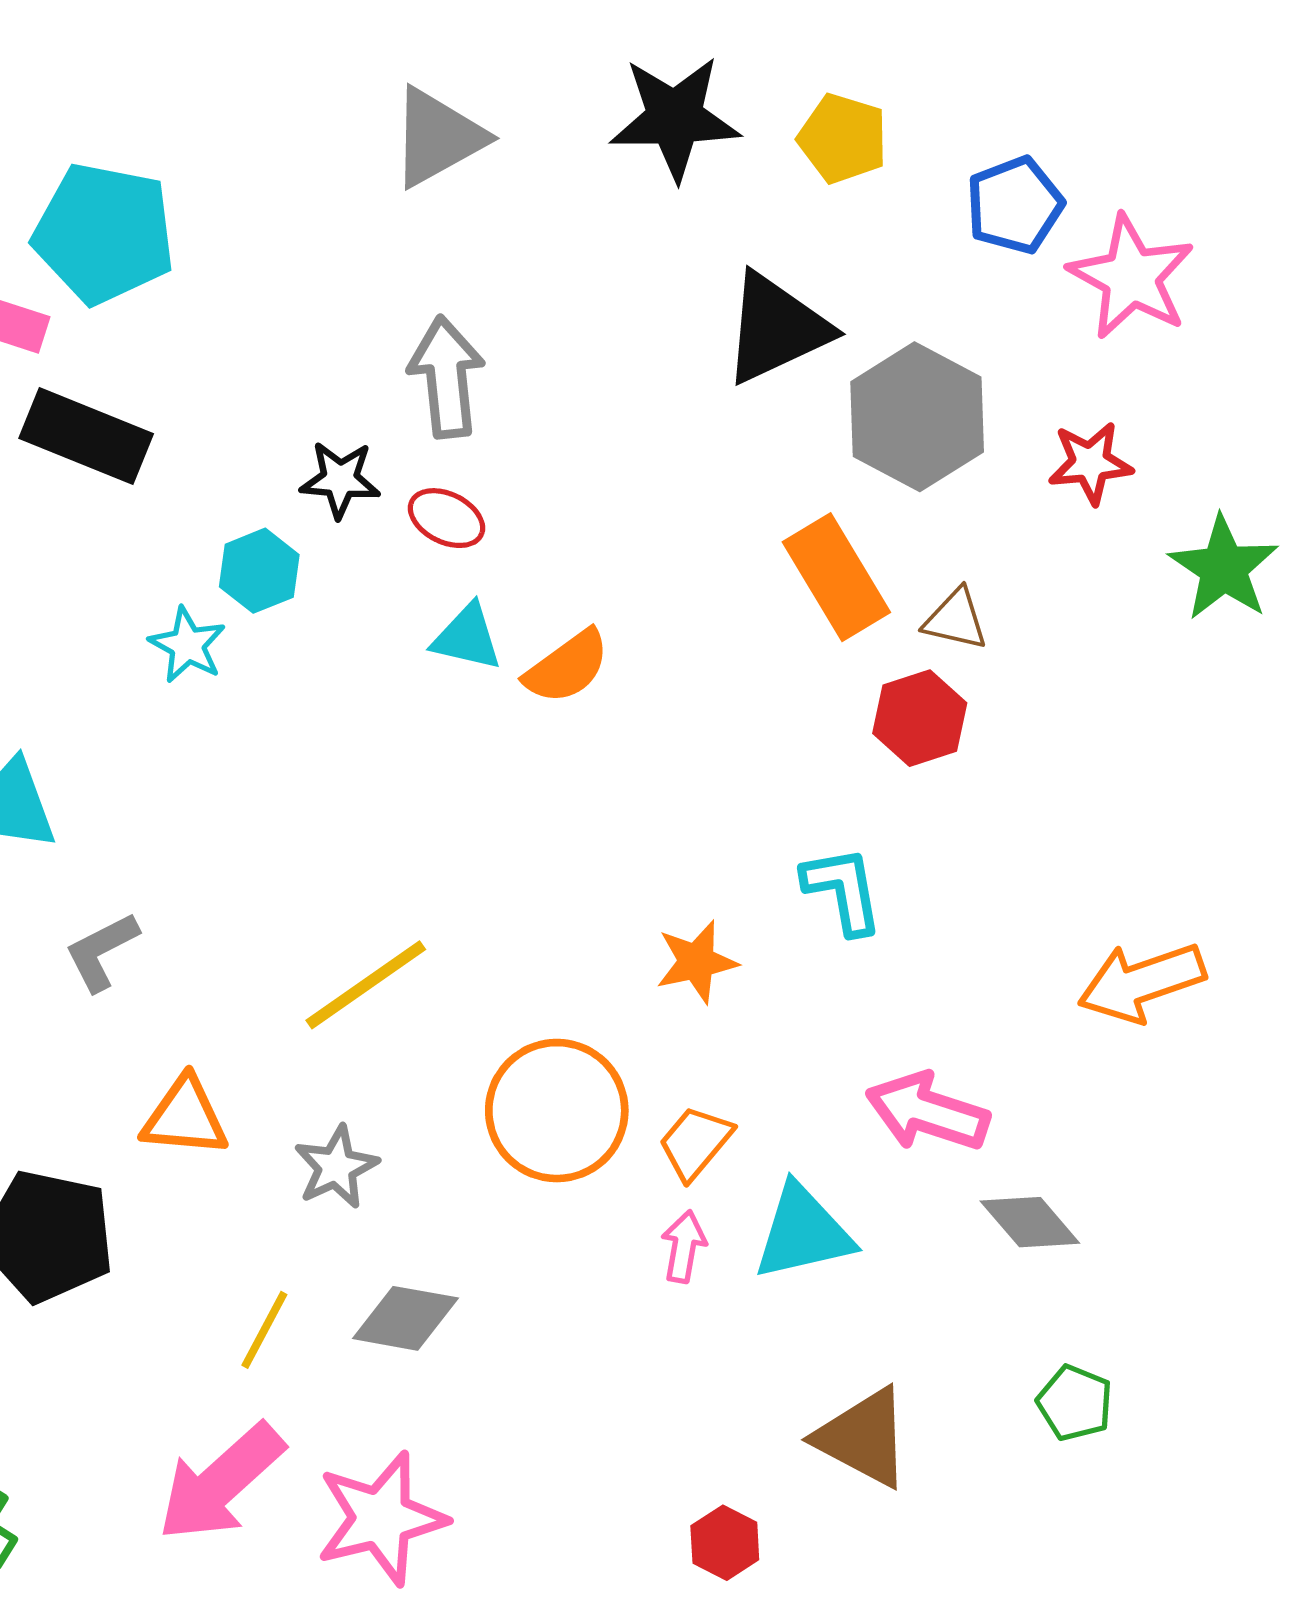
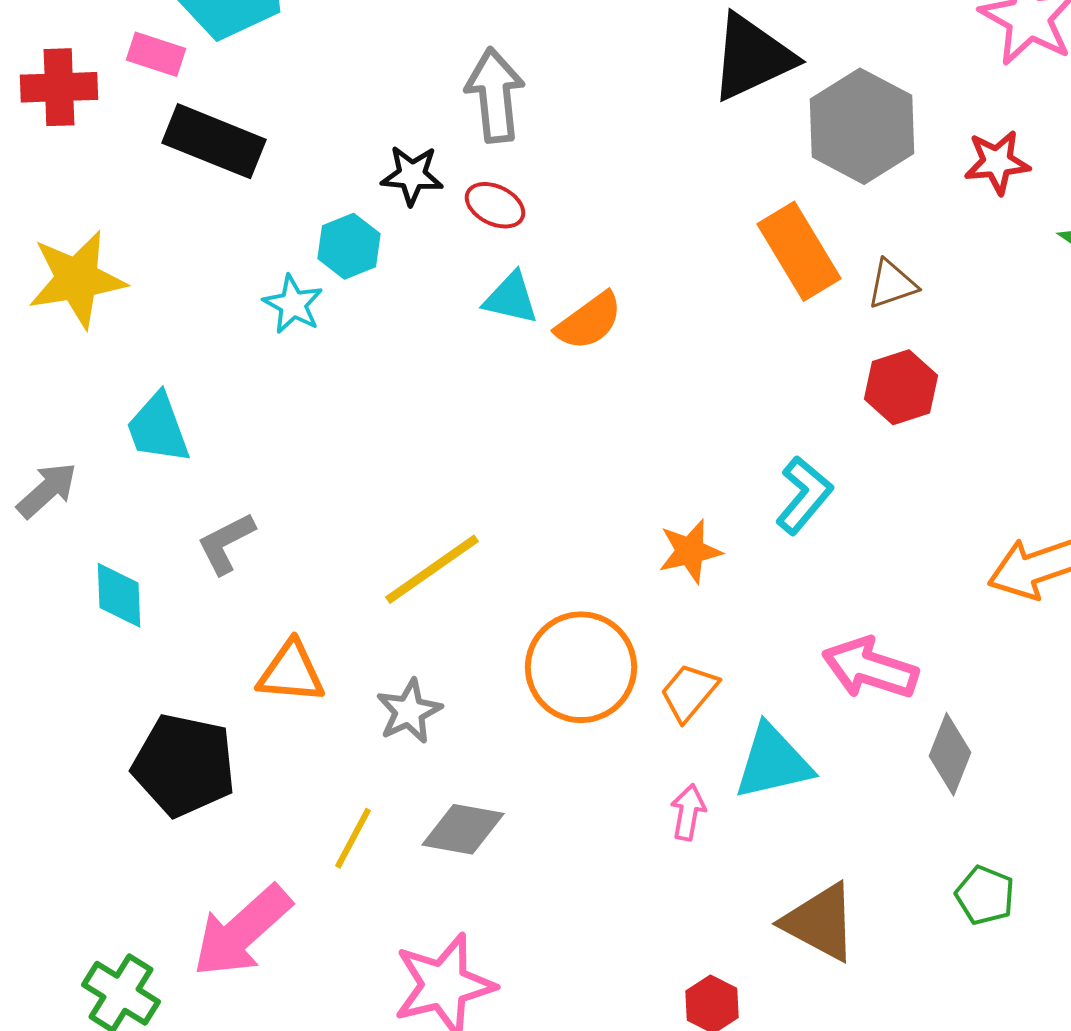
brown triangle: (956, 619) -> (892, 284), turned -32
red hexagon: (920, 718) -> (901, 387), moved
cyan L-shape: (843, 890) -> (804, 495), turned 50
gray diamond: (1030, 1222) -> (950, 754), turned 62
pink arrow: (684, 1246) -> (688, 812), moved
pink arrow: (221, 1482) -> (242, 931), moved

